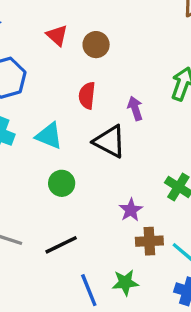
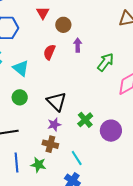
purple arrow: (135, 108) -> (78, 45), moved
black triangle: (110, 142) -> (56, 102), moved
brown cross: (149, 241) -> (50, 144), moved

